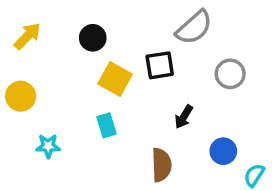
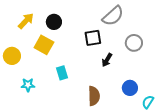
yellow arrow: (27, 36) -> (26, 21), moved
yellow square: (115, 79) -> (44, 45), moved
black arrow: (184, 117) -> (107, 60), moved

